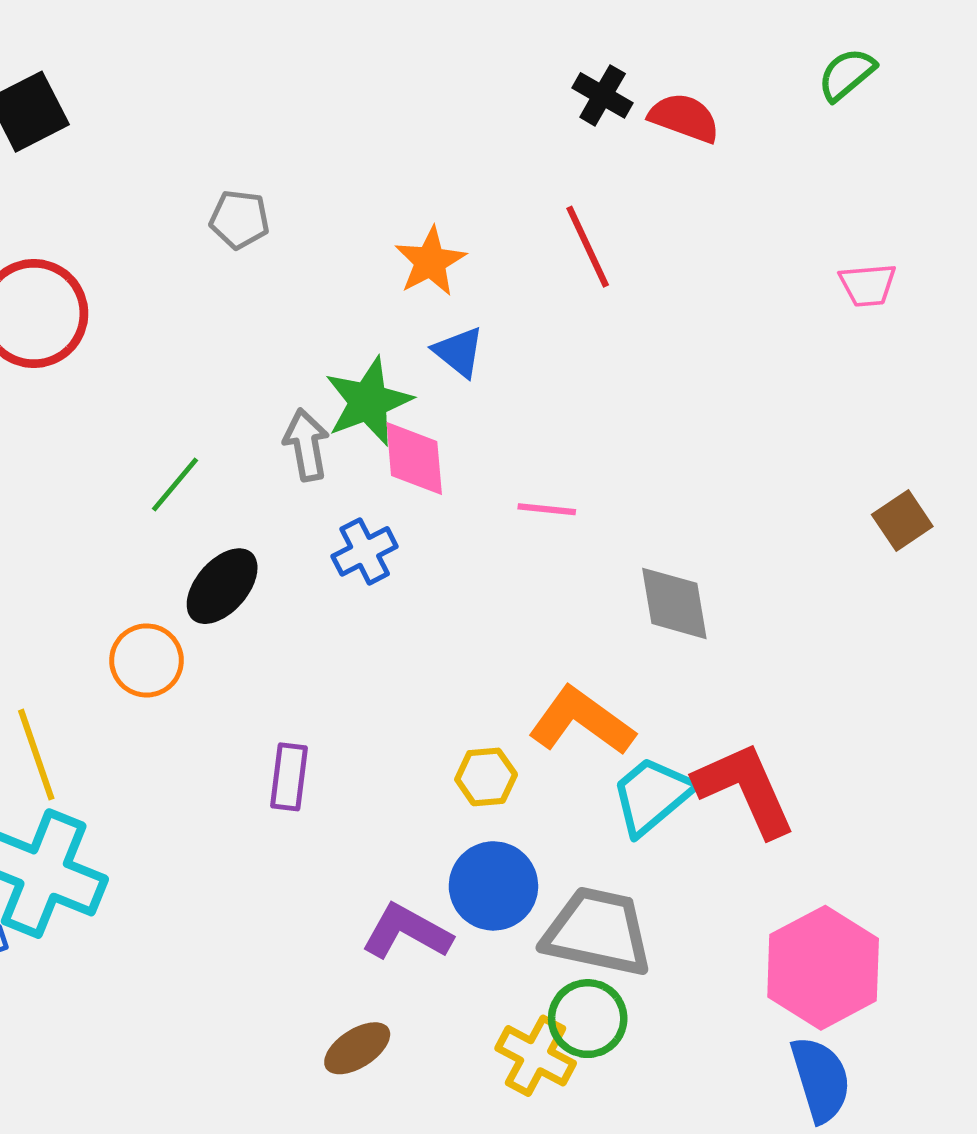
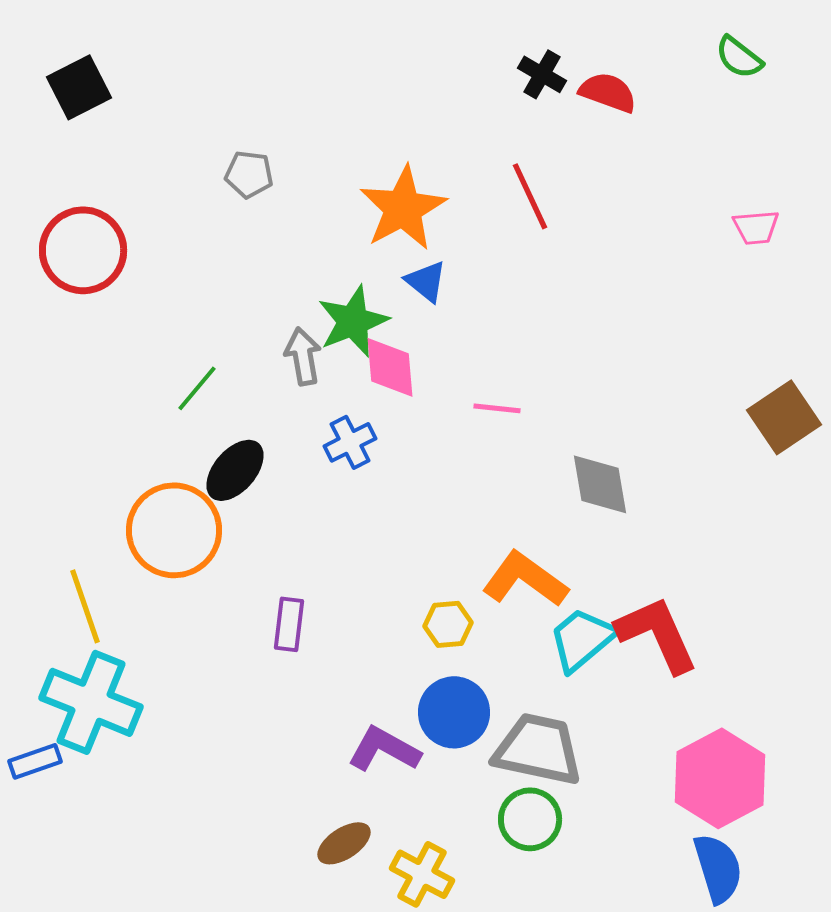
green semicircle: (847, 74) -> (739, 57), turned -102
orange star: (430, 261) -> (403, 208), size x1.5
brown square: (902, 520) -> (784, 417), size x1.5
orange circle: (147, 660) -> (174, 530), size x1.6
yellow cross: (536, 1056) -> (422, 874), moved

